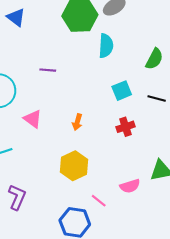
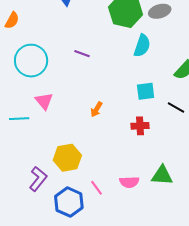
pink triangle: (33, 119) -> (44, 101), moved
yellow hexagon: (74, 166) -> (67, 158), moved
purple L-shape: (17, 197) -> (38, 179), moved

